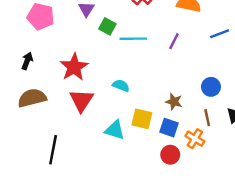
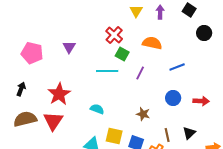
green square: (107, 26) -> (122, 54), moved
blue circle: (211, 87) -> (173, 98), moved
red triangle: (81, 100) -> (53, 121), moved
brown star: (174, 102) -> (143, 114), moved

